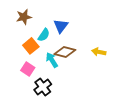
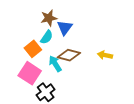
brown star: (24, 17) -> (49, 18), moved
pink square: (28, 69) -> (30, 73), size x1.5

